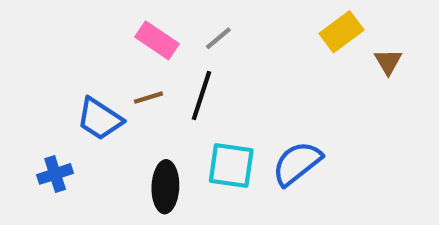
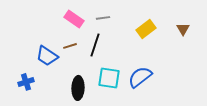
yellow rectangle: (342, 32) -> (146, 29), moved
gray line: (218, 38) -> (103, 18), turned 32

